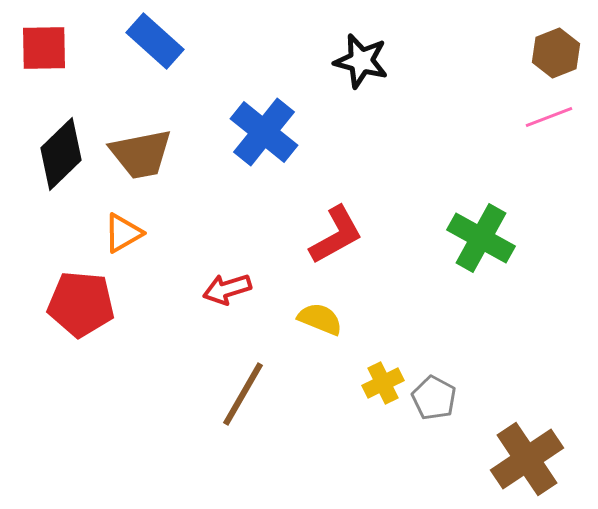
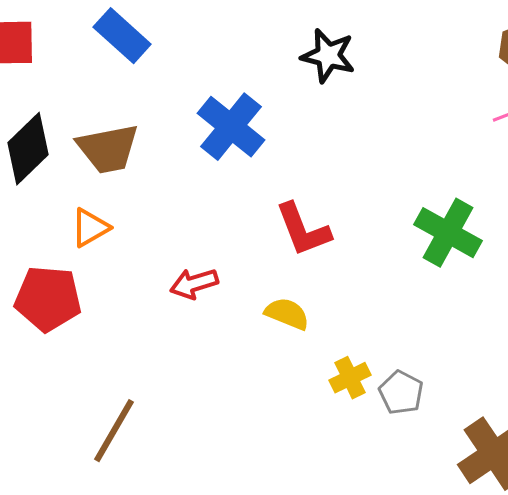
red L-shape: (336, 235) -> (303, 230), turned 98
brown line: (243, 394) -> (114, 431), moved

